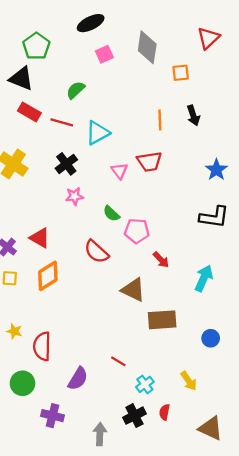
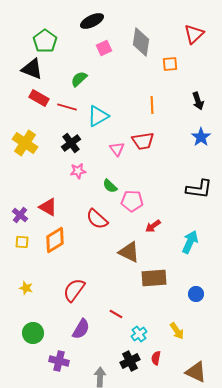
black arrow: (193, 115) -> (198, 101), moved
blue star: (216, 170) -> (201, 137), moved
red arrow: (161, 260) -> (153, 226), turned 98
red semicircle: (42, 346) -> (74, 290), moved, turned 35

